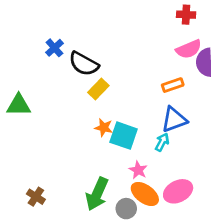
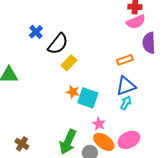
pink semicircle: (189, 49) -> (136, 22), moved
black semicircle: (84, 64) -> (58, 44), turned -80
cyan arrow: (162, 142) -> (126, 103), moved

